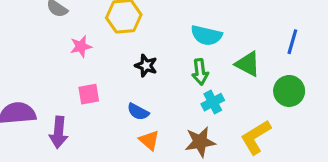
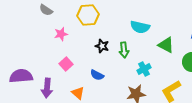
green arrow: (200, 72) -> (124, 50), moved
pink square: (89, 94) -> (66, 64), turned -32
orange triangle: (149, 140) -> (78, 93), moved

